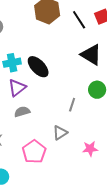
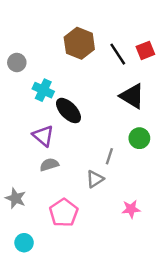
cyan cross: (12, 63) -> (43, 90), moved, turned 36
purple triangle: (17, 88) -> (43, 136), turned -42
gray triangle: (60, 133) -> (95, 179), moved

